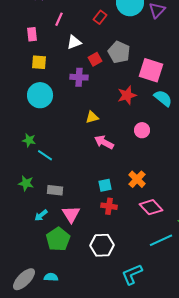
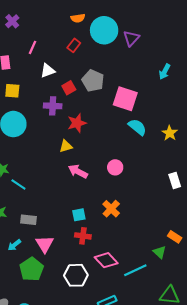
red star: (127, 95) -> (77, 123), moved
pink circle: (142, 130) -> (115, 167), moved
pink diamond: (151, 207) -> (106, 260), moved

